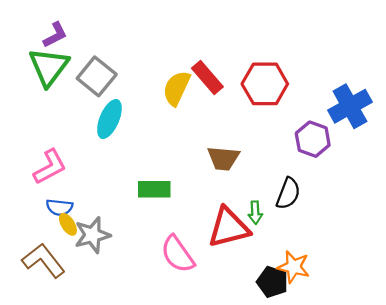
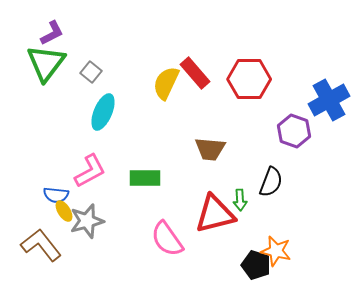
gray square: (97, 76) -> (91, 72), size x0.6
pink L-shape: (50, 167) -> (90, 171), moved

